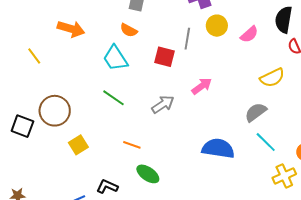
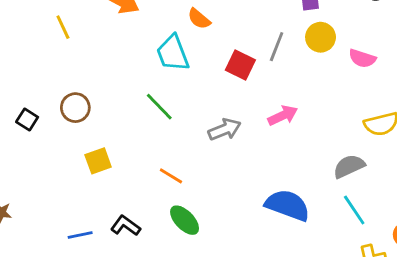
pink semicircle: (249, 34) -> (362, 58), turned 48
brown circle: (55, 111) -> (75, 108), size x0.7
black square: (22, 126) -> (27, 119), size x0.7

